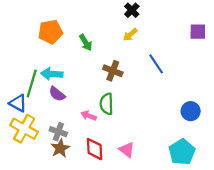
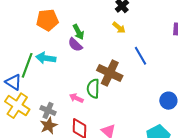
yellow arrow: (130, 35) -> (119, 28), turned -104
brown cross: (113, 71) -> (110, 73), moved, size x1.4
purple semicircle: (57, 94) -> (75, 45), moved

